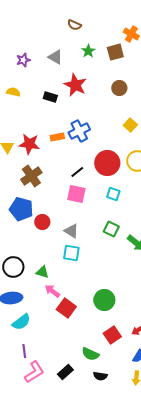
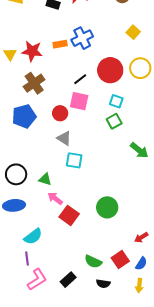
blue pentagon: (21, 209) -> (24, 116), turned -30
red circle: (42, 222) -> (60, 113), moved
green square: (111, 229) -> (114, 121), moved, turned 35
gray triangle: (71, 231) -> (64, 138), moved
cyan semicircle: (21, 322) -> (33, 236), moved
red square: (112, 335) -> (120, 260), moved

